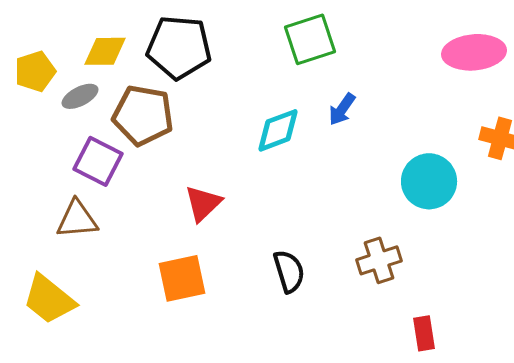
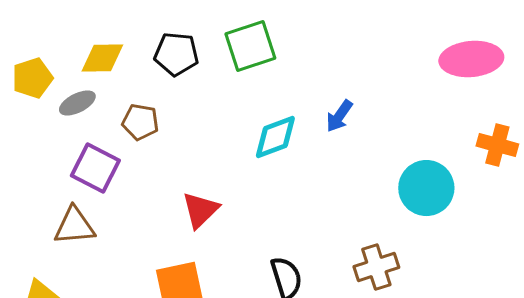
green square: (310, 39) -> (250, 46), moved
black pentagon: (179, 47) -> (176, 54), size x0.7
brown pentagon: (143, 115) -> (140, 122), size x0.6

